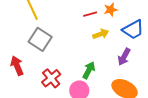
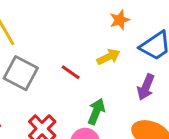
red line: (90, 14) -> (71, 72), moved, turned 56

